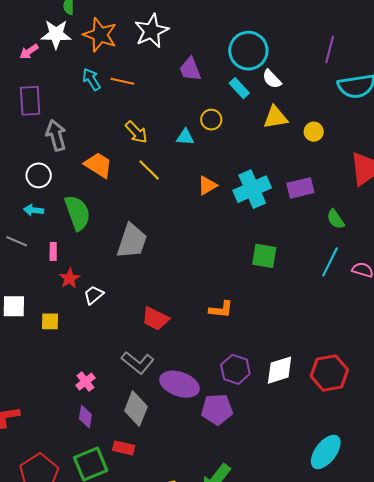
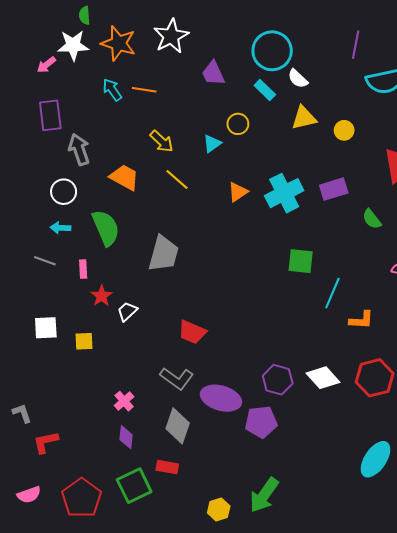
cyan triangle: (185, 137) -> (212, 143), turned -36
cyan line: (330, 262) -> (332, 293), moved
orange L-shape: (221, 309) -> (361, 320), moved
white diamond: (280, 370) -> (323, 378), turned 68

